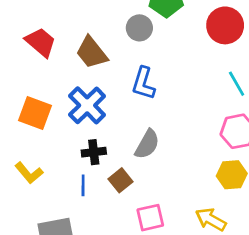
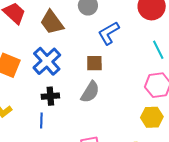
blue L-shape: (143, 83) -> (109, 33), moved, turned 40
brown square: (121, 180) -> (94, 63), moved, turned 36

